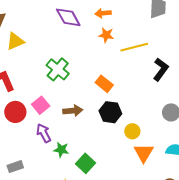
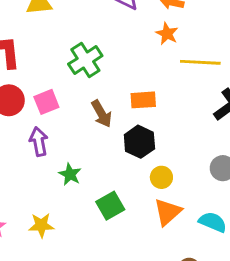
orange rectangle: (104, 84) -> (143, 100), turned -60
brown arrow: (73, 111) -> (102, 114), moved, turned 48
green star: (61, 150) -> (70, 174), moved
green square: (85, 163) -> (110, 206), moved

